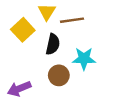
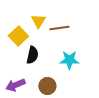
black semicircle: (53, 44) -> (32, 55), moved
brown circle: (59, 75) -> (47, 86), moved

